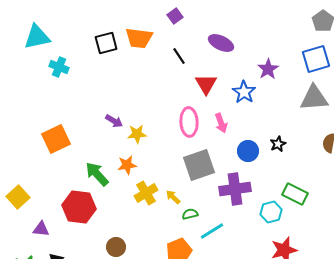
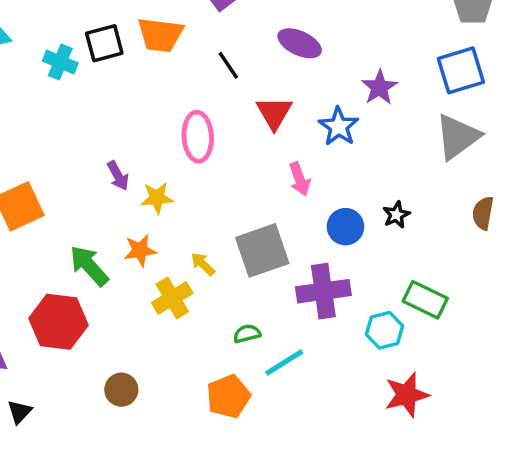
cyan cross: (59, 67) -> (60, 62), moved
gray triangle: (314, 98) -> (458, 137), turned -32
purple arrow: (114, 121) -> (118, 176), turned 30
pink ellipse: (189, 122) -> (198, 137), moved
yellow arrow: (173, 197) -> (203, 264), moved

